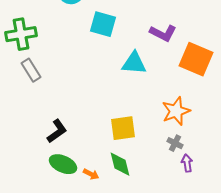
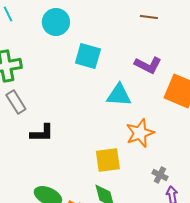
orange star: (176, 111) -> (140, 133), moved
black L-shape: (57, 131) -> (42, 133), moved, turned 35

